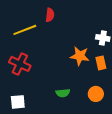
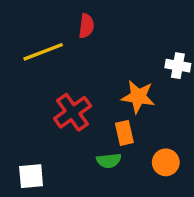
orange rectangle: (101, 63) -> (124, 133), moved
red cross: (20, 64) -> (73, 112), moved, turned 30

